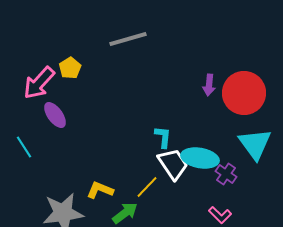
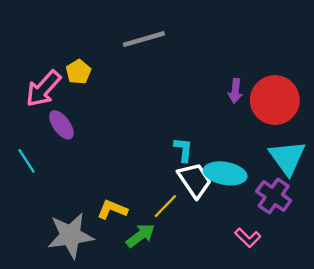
purple cross: (226, 174) -> (274, 196), moved, size x1.4

